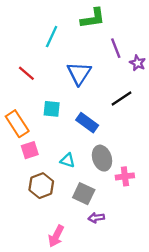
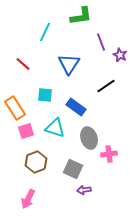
cyan triangle: (68, 160) -> (55, 128), moved, size x1.5
pink arrow: (56, 236) -> (28, 199), moved

